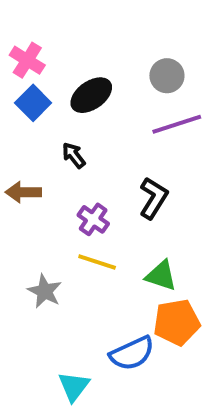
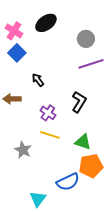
black ellipse: (91, 95) -> (46, 23), moved

